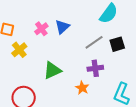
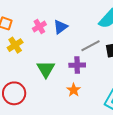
purple cross: (95, 68) -> (77, 65), moved
green triangle: (52, 70) -> (46, 69), turned -42

